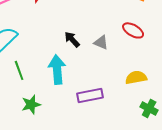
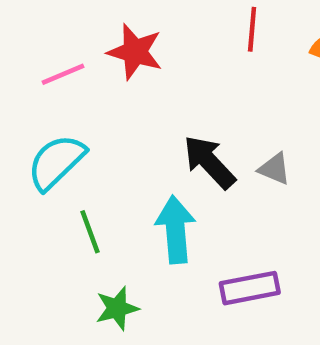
black arrow: (72, 39) -> (209, 162), size x1.5

